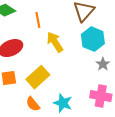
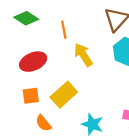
orange semicircle: (33, 104) -> (43, 123), moved

